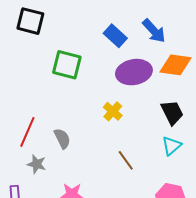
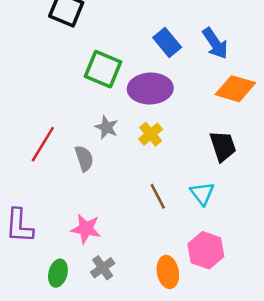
purple ellipse: (134, 72) -> (150, 89), moved
cyan triangle: (171, 146) -> (202, 193), moved, turned -35
gray star: (37, 164) -> (107, 127), moved

